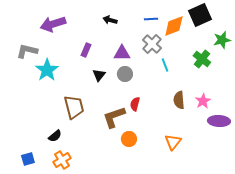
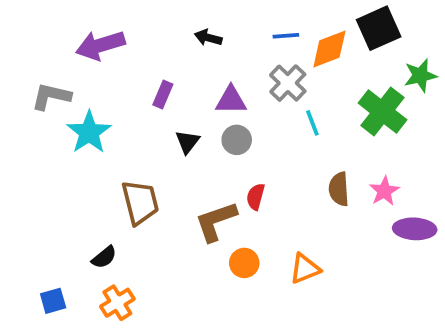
green cross: (202, 59) -> (382, 111), size x1.4
orange triangle: (173, 142) -> (305, 269), moved, turned 30

